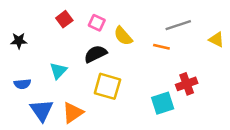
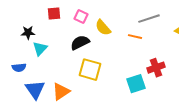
red square: (64, 19) -> (54, 14), turned 32
black star: (19, 41) -> (28, 33), moved
cyan triangle: (58, 71) -> (40, 49), moved

